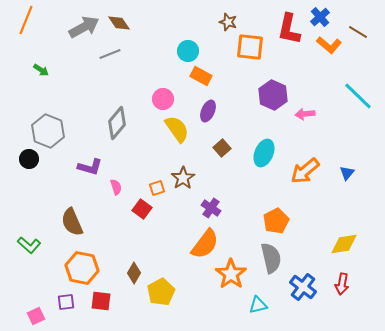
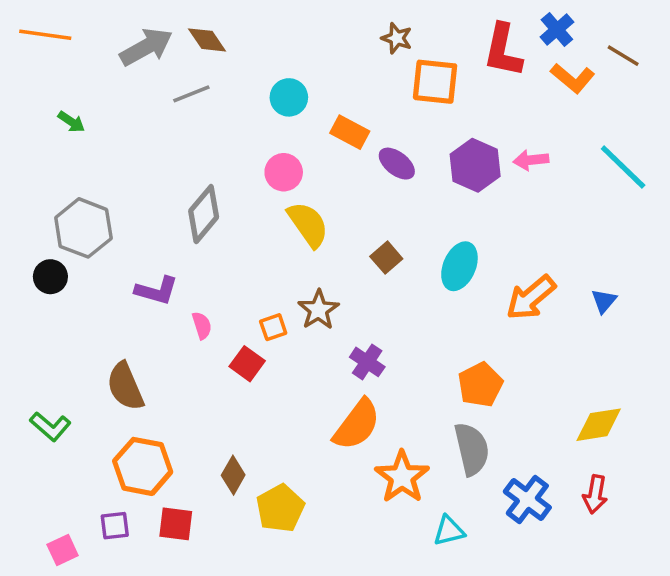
orange line: (26, 20) -> (45, 35), turned 76
cyan circle: (188, 51) -> (289, 97), moved
purple ellipse: (208, 111) -> (397, 164), moved, turned -75
pink arrow: (305, 114) -> (531, 160), moved

